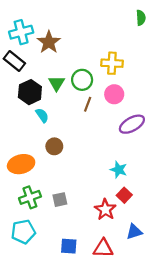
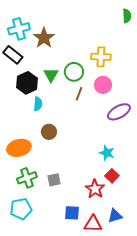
cyan semicircle: (42, 115) -> (38, 104), turned 40
blue triangle: (134, 232) -> (115, 216), moved
blue square: (69, 246) -> (72, 213), moved

